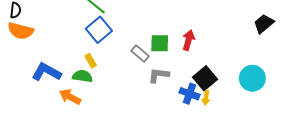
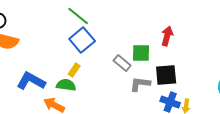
red arrow: (188, 40) -> (167, 36), moved
yellow rectangle: (91, 61) -> (74, 70), turned 64
black square: (205, 78) -> (166, 75), moved, turned 35

